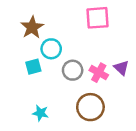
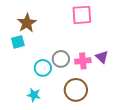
cyan circle: (51, 49) -> (43, 68), moved
cyan square: (33, 67) -> (18, 42), moved
pink cross: (99, 73) -> (83, 61), turned -35

